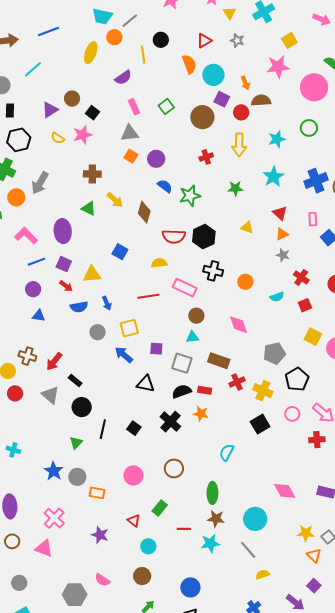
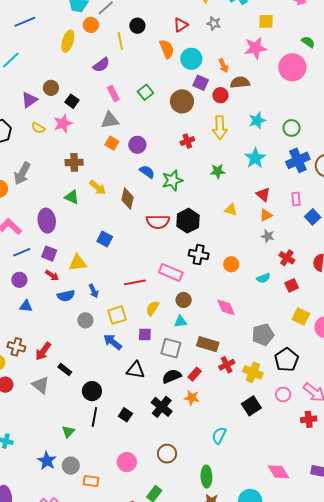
yellow square: (289, 40) -> (266, 21), turned 35
green circle: (309, 128) -> (292, 128), moved
yellow semicircle: (159, 263) -> (152, 308), moved, turned -49
red rectangle: (205, 390) -> (195, 374), turned -56
black circle: (82, 407) -> (92, 391), moved

